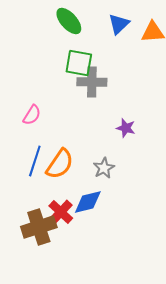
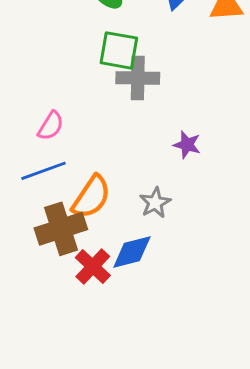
blue line: (35, 161) -> (43, 171), moved, turned 52
brown cross: (39, 227) -> (61, 229), moved

